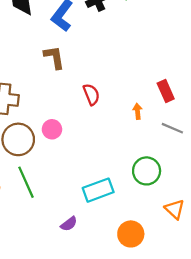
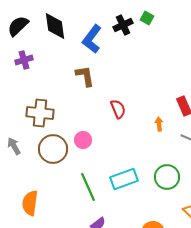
green line: (26, 182) -> (88, 187), moved
cyan rectangle: (98, 190) -> (124, 179), moved

